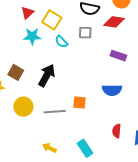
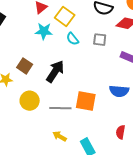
gray square: (85, 33) -> (100, 40), moved
orange square: (80, 102) -> (86, 101), size x1.5
yellow arrow: (49, 148) -> (60, 136), moved

